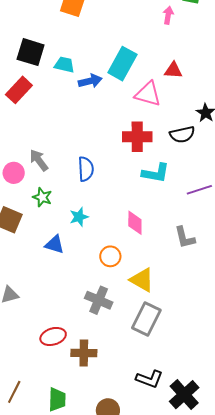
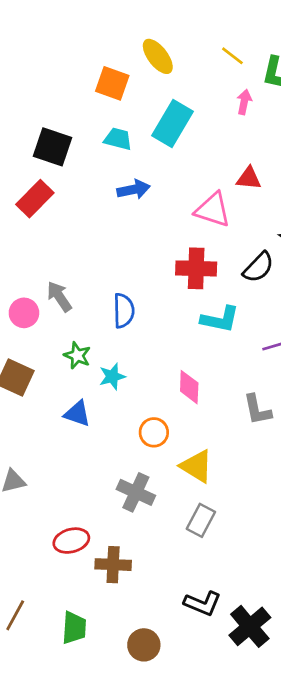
cyan rectangle: (122, 64) -> (173, 124), moved
cyan trapezoid: (64, 65) -> (118, 139), moved
black semicircle: (182, 134) -> (258, 267), turned -35
green star: (42, 197) -> (77, 355), moved
gray rectangle: (146, 319) -> (201, 520), size x0.7

